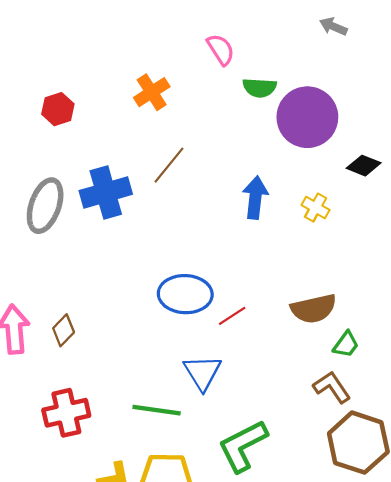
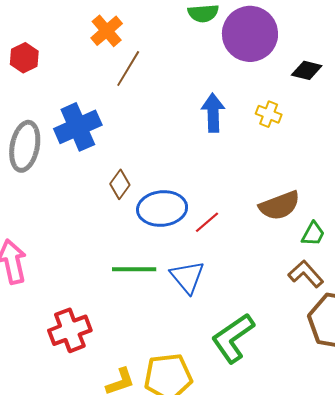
brown line: (169, 165) -> (128, 69), moved
brown diamond: (64, 330) -> (120, 184), moved
green line: (157, 410) -> (134, 269), moved

